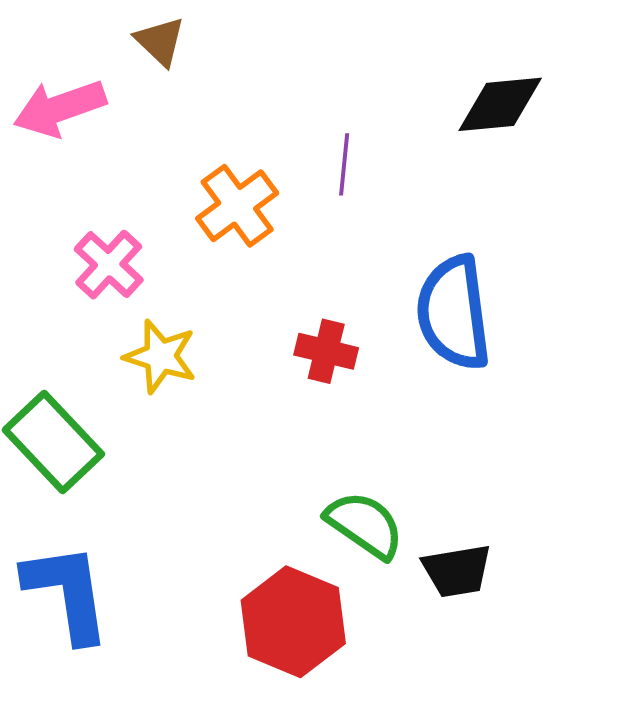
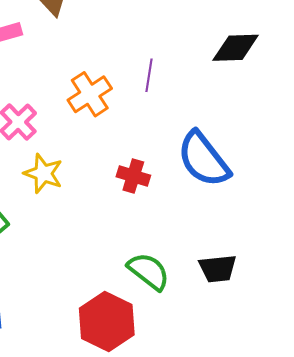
blue semicircle: (454, 313) -> (204, 159), turned -34
black trapezoid: (457, 571) -> (218, 268), moved

